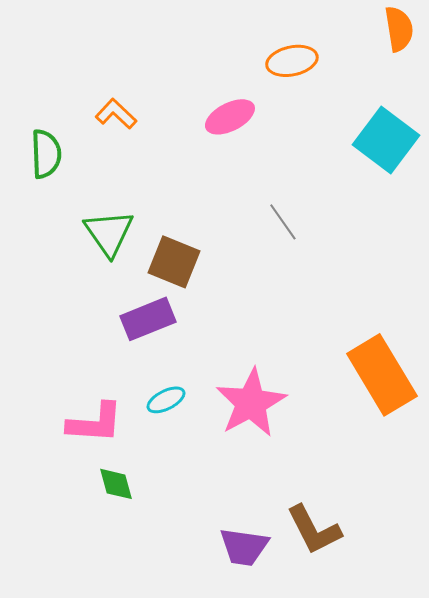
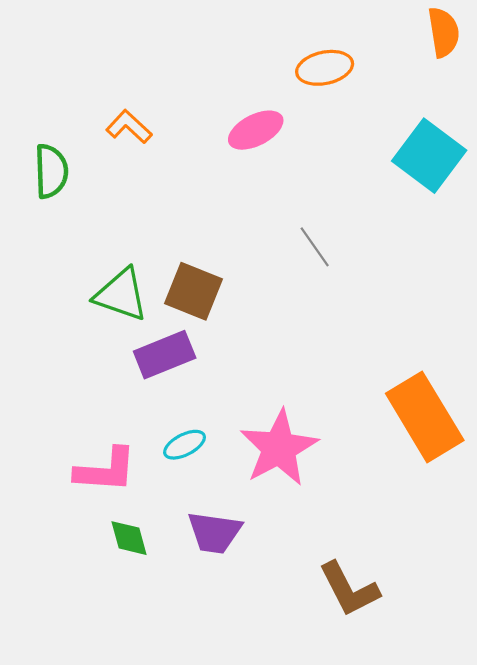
green triangle: (109, 233) -> (121, 295), moved, turned -36
purple trapezoid: (244, 547) -> (215, 533), moved

